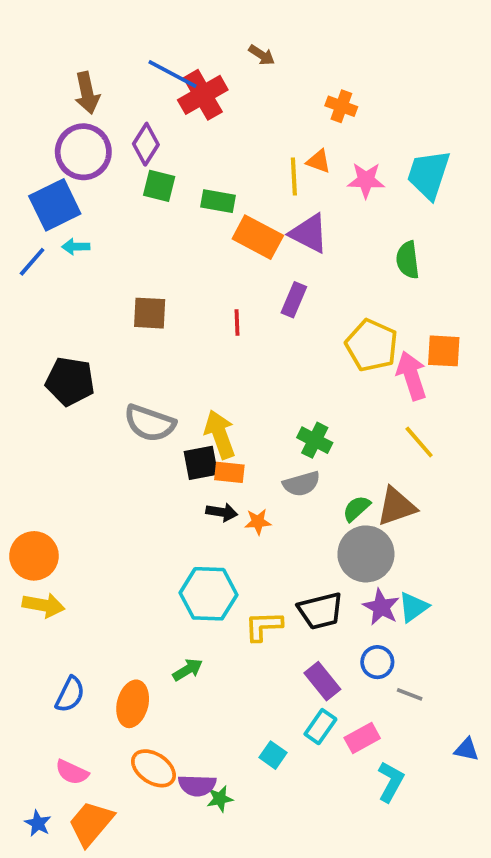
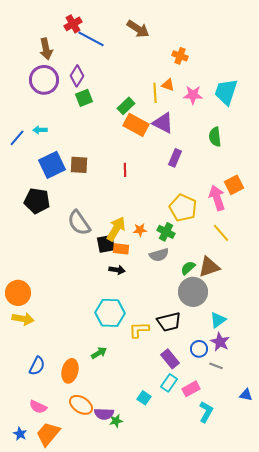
brown arrow: (262, 55) -> (138, 29), size x1.6
red cross: (203, 95) -> (73, 24), moved, size x0.7
green square: (159, 186) -> (84, 98), turned -36
green rectangle: (218, 201) -> (126, 106), moved, turned -54
blue square: (55, 205) -> (52, 165), moved
purple rectangle: (294, 300) -> (175, 158), moved
yellow pentagon: (372, 345) -> (183, 208), moved
orange square: (444, 351) -> (234, 185), turned -30
gray semicircle: (150, 423) -> (79, 223), turned 36
yellow arrow: (220, 434) -> (116, 229), turned 50
orange star: (258, 522) -> (140, 230), moved
purple star: (381, 607) -> (220, 342), moved

